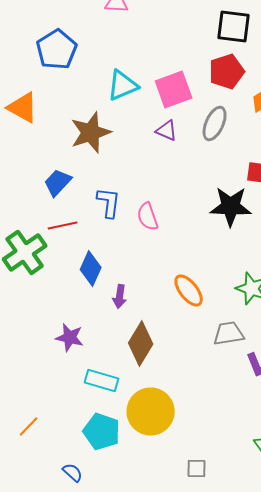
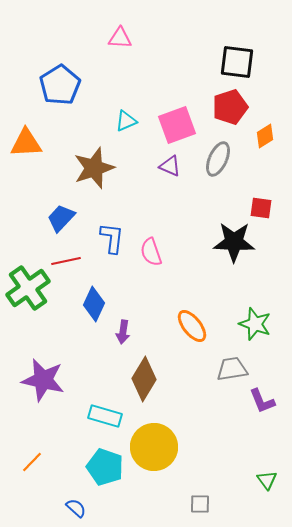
cyan triangle: (123, 86) -> (126, 121), size x0.7
orange triangle: (23, 108) -> (26, 143), turned -32
purple star: (70, 338) -> (43, 380), moved, size x1.5

